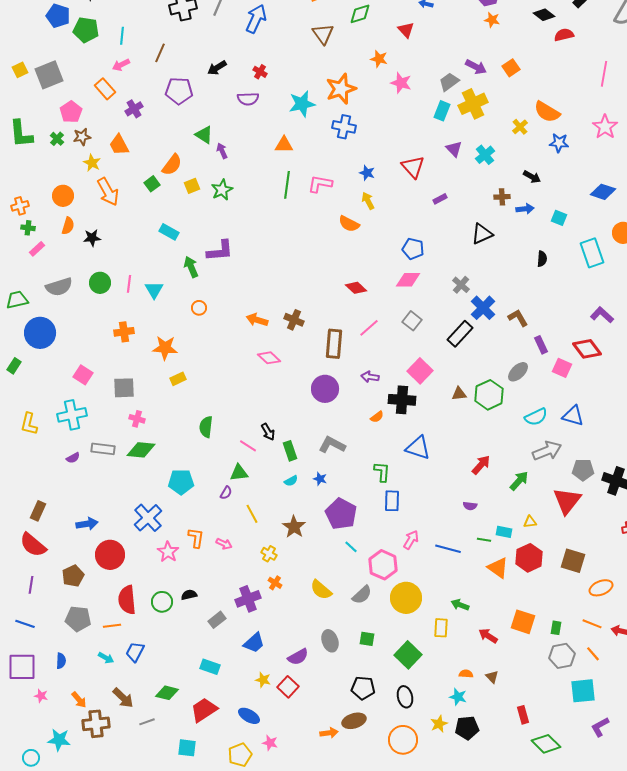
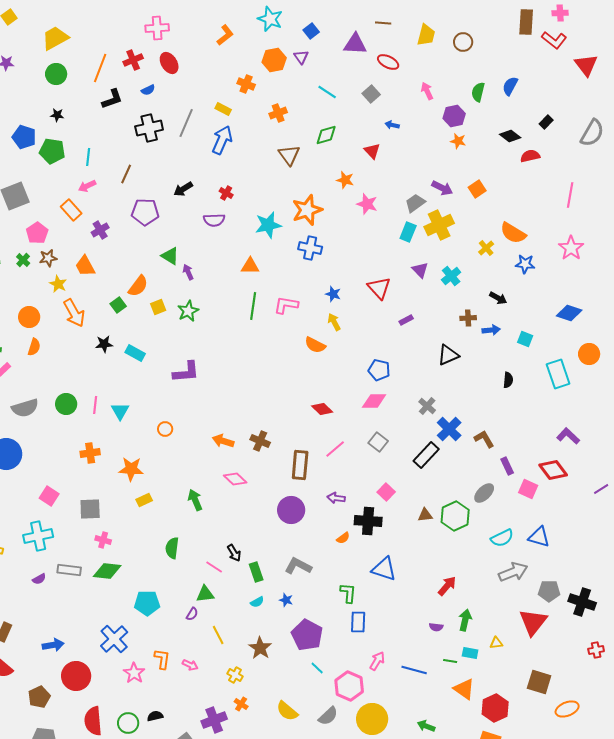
black star: (92, 238) -> (104, 344), moved
green arrow: (191, 267) -> (195, 500), moved
pink square: (420, 371) -> (386, 492), size x0.7
green arrow: (519, 481) -> (465, 620), moved, turned -30
red hexagon: (529, 558) -> (495, 708), moved

